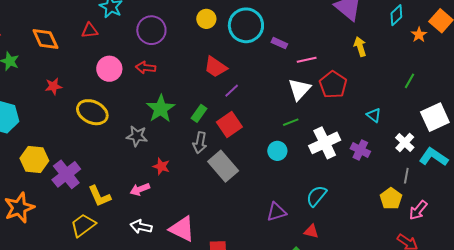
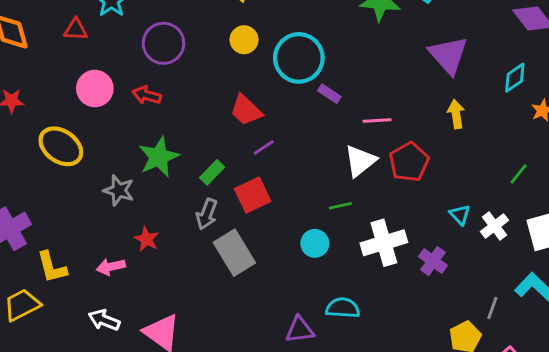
purple rectangle: (279, 43) -> (329, 94), moved
white cross: (405, 142) -> (494, 226), moved
cyan semicircle: (316, 196) -> (343, 308), moved, turned 45

